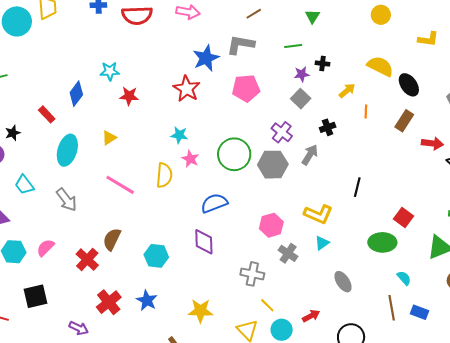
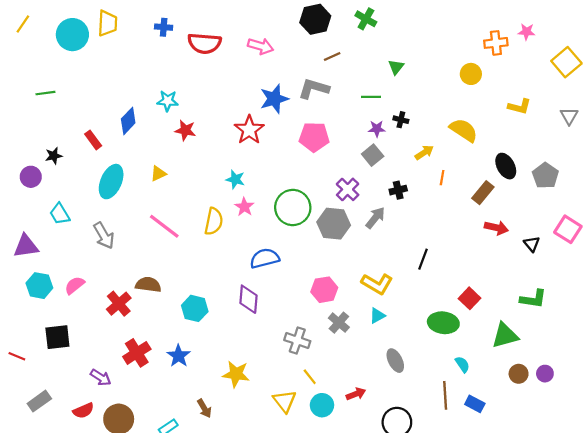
black ellipse: (409, 85) -> (506, 166), moved
red arrow: (432, 143) -> (496, 228), moved
brown semicircle: (112, 239) -> (148, 285), turned 65

